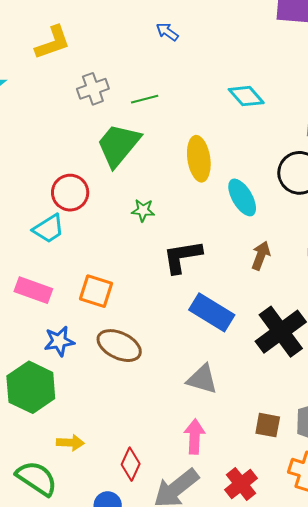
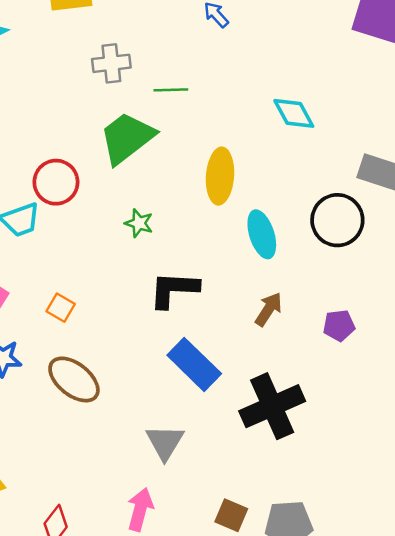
orange square: (96, 291) -> (61, 308), size x0.7
gray triangle: (202, 379) -> (165, 442), turned 32

